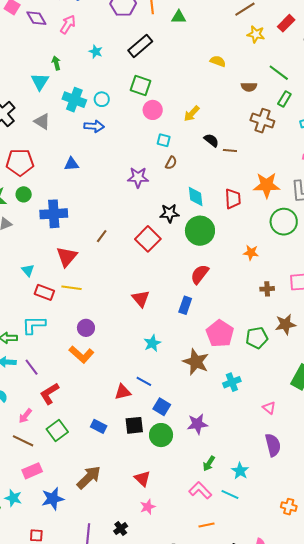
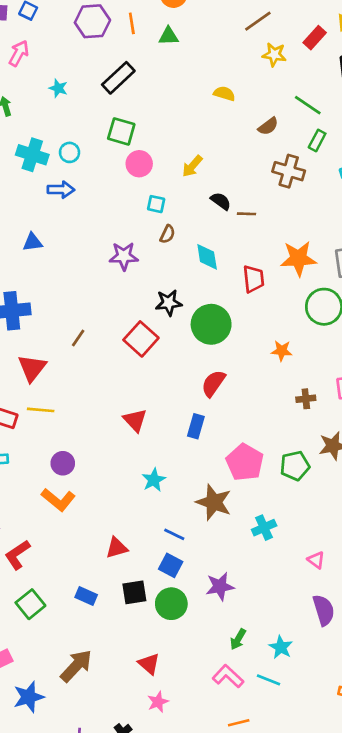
brown semicircle: (249, 87) -> (268, 126), turned -35
cyan diamond: (196, 196) -> (207, 257), moved
blue line: (144, 381) -> (174, 534), moved

